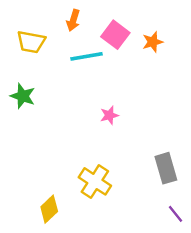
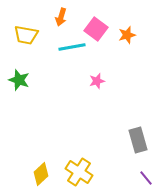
pink star: (109, 115) -> (97, 81), moved
yellow cross: (95, 181) -> (79, 172), moved

